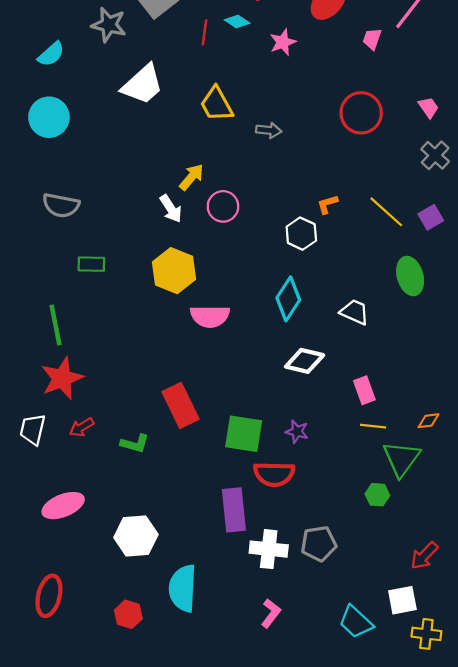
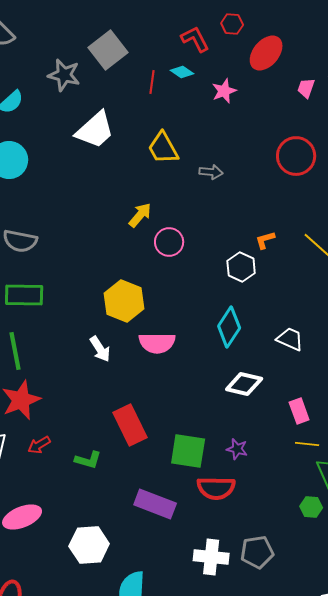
white arrow: (171, 209) -> (100, 349), moved
green rectangle: (91, 264) -> (24, 295), moved, size x1.5
purple rectangle: (234, 510) -> (155, 504), moved, turned -63

